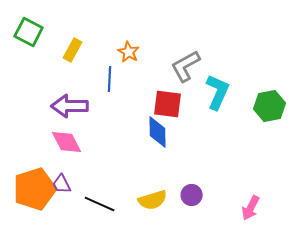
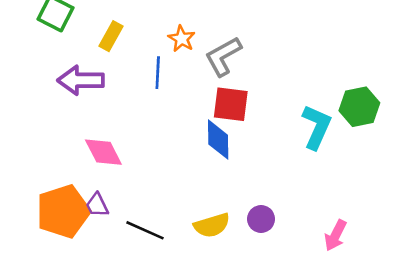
gray L-shape: (186, 66) -> (223, 56), moved
cyan L-shape: (218, 92) -> (317, 127), moved
purple arrow: (70, 106) -> (81, 80), moved

